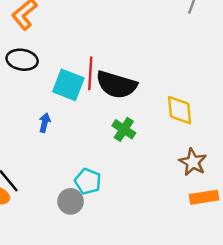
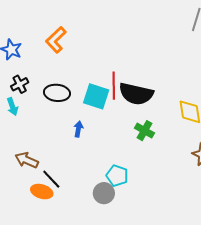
black ellipse: (22, 60) -> (57, 93), moved

